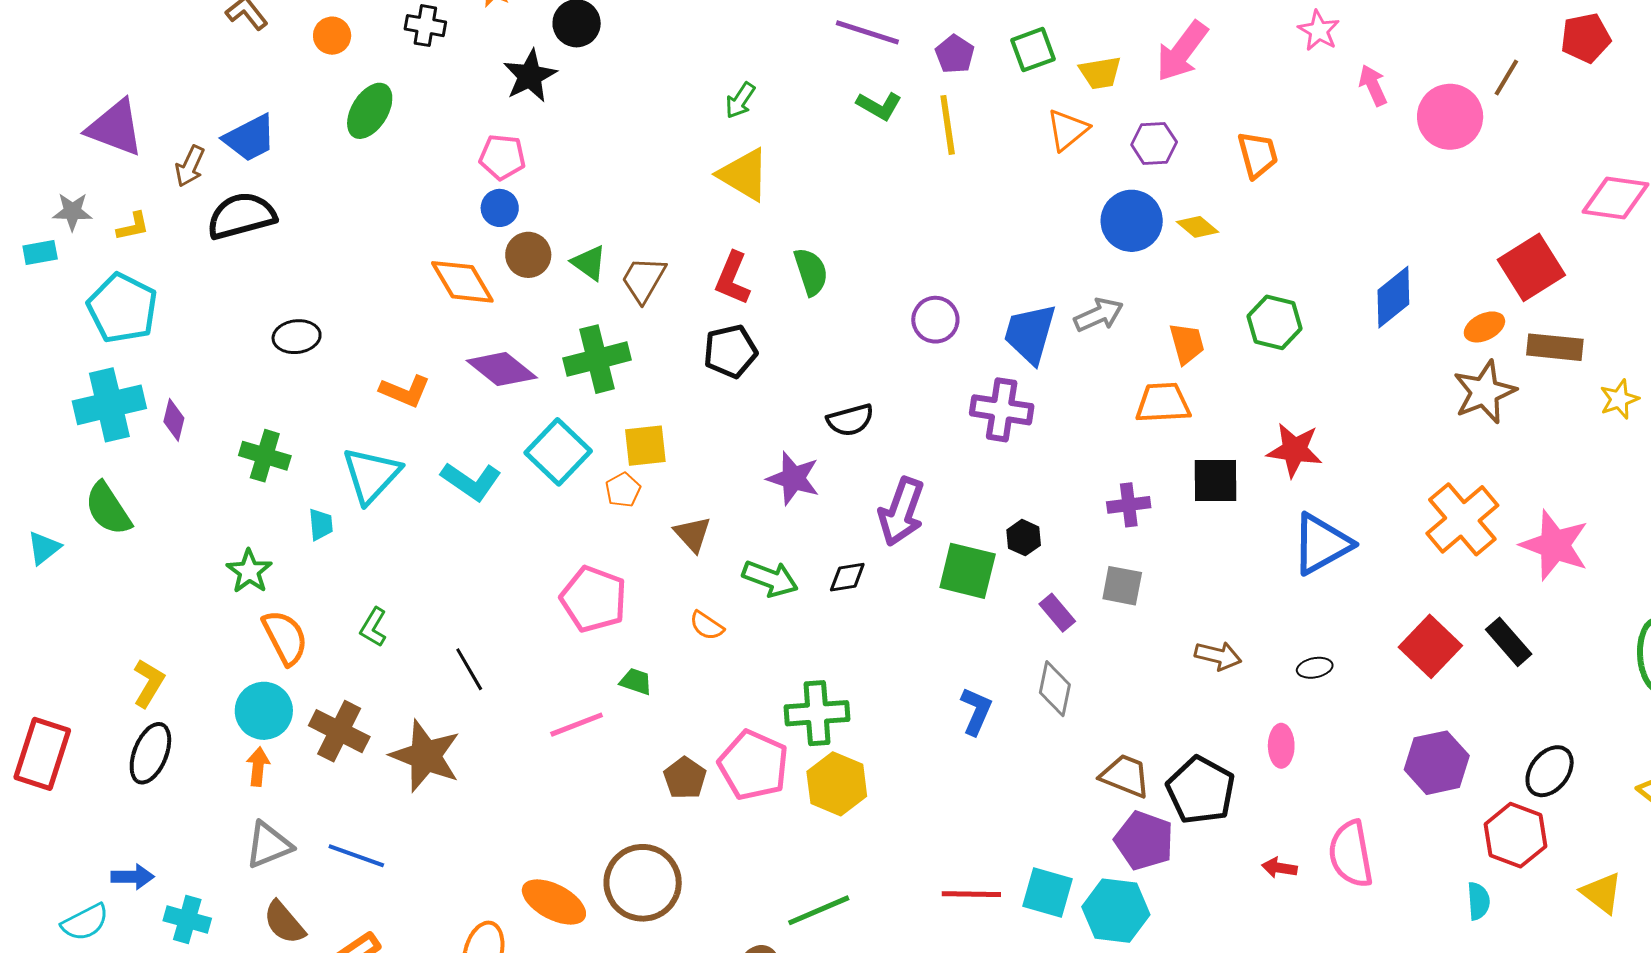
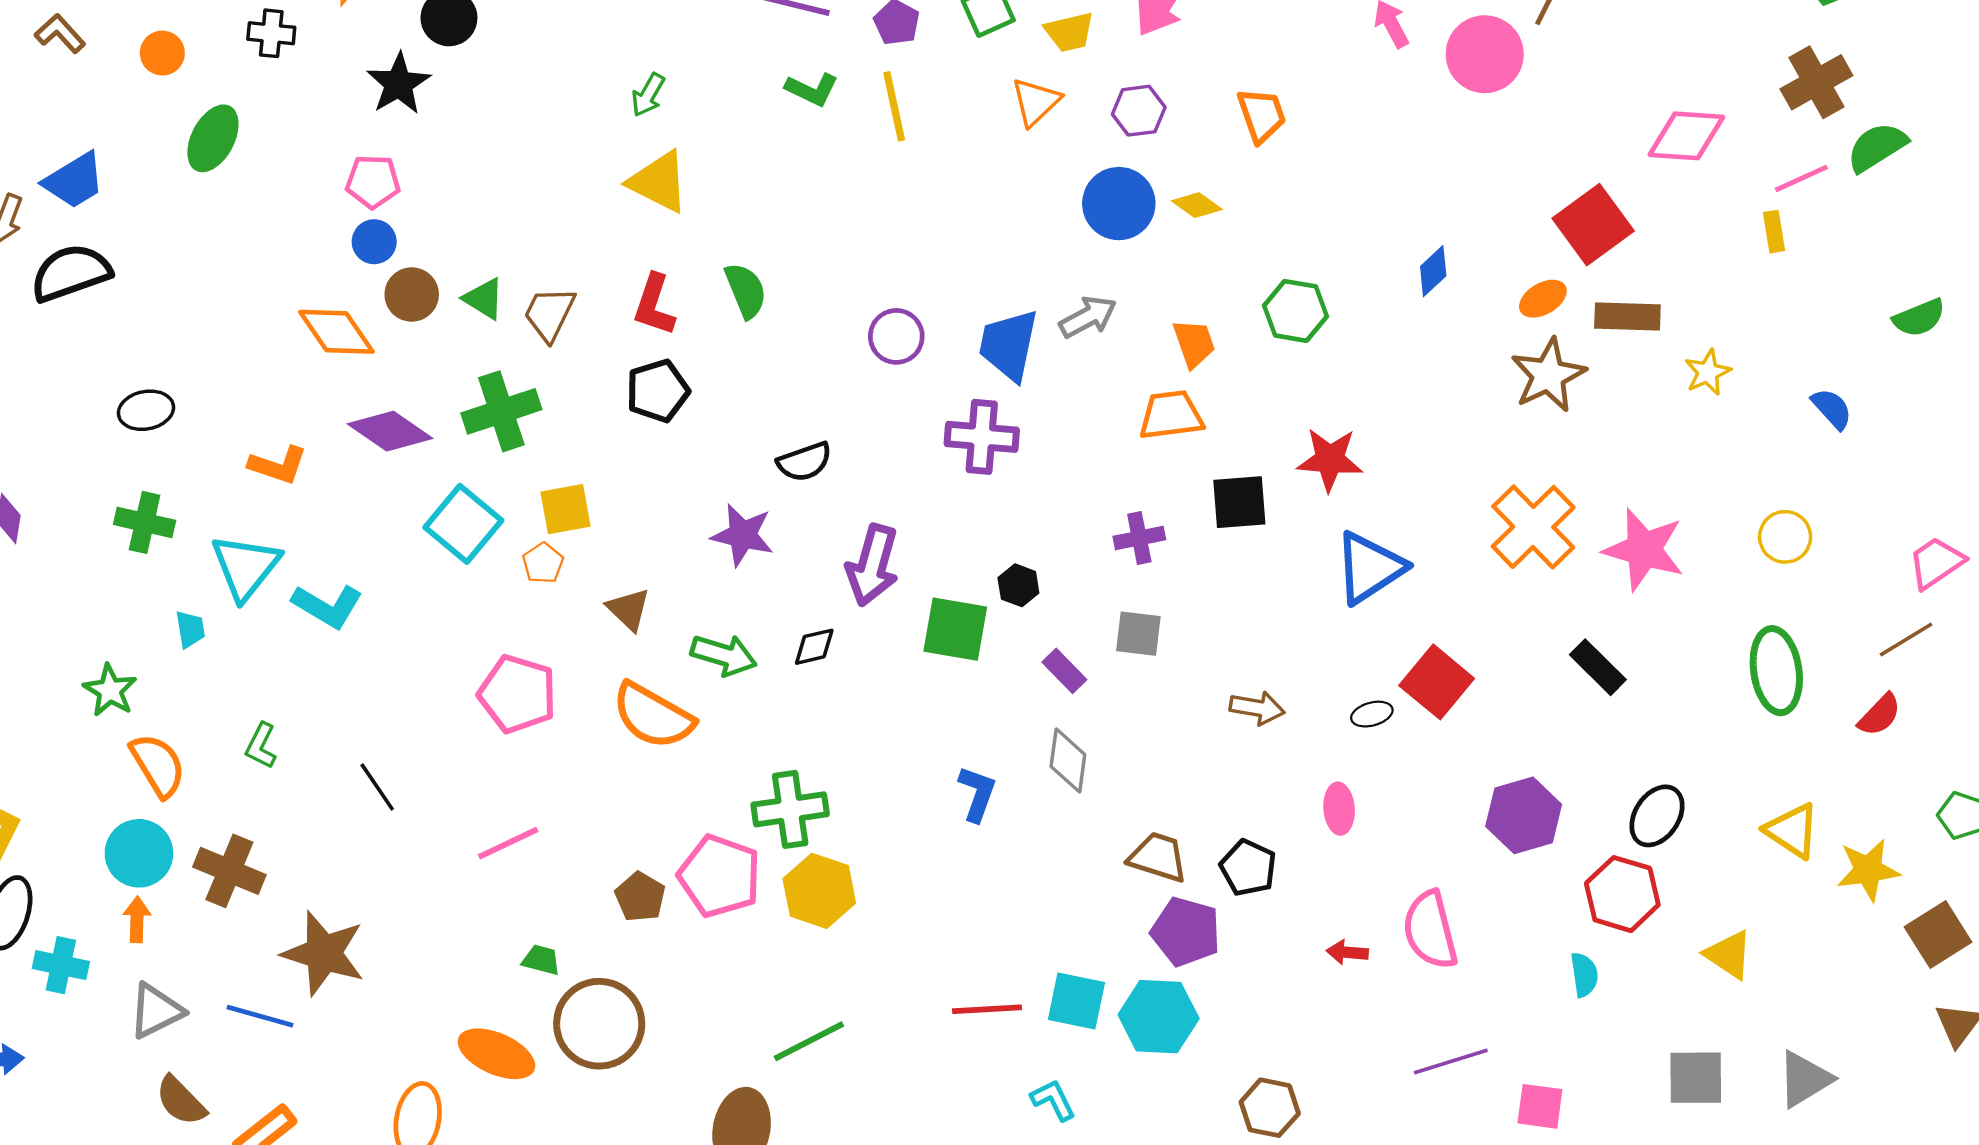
blue diamond: (1393, 297) -> (1433, 271), size x0.7
green cross: (265, 456) -> (145, 522), moved
cyan L-shape: (471, 481) -> (327, 606), moved
orange semicircle: (707, 626) -> (653, 716), size x2.0
red square: (1430, 646) -> (1437, 682), moved
green trapezoid: (636, 681) -> (541, 960), moved
brown star: (425, 756) -> (324, 953), moved
black pentagon: (1201, 790) -> (1248, 868), size x0.7
cyan cross: (187, 919) -> (61, 965), moved

